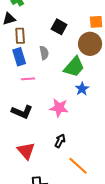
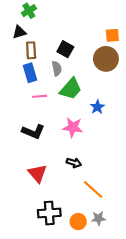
black square: (59, 27) -> (65, 49), moved
green trapezoid: (74, 67) -> (71, 89), moved
black arrow: (60, 141) -> (74, 163), turned 80

